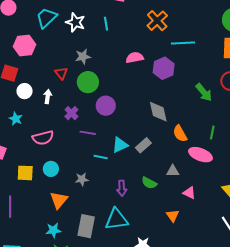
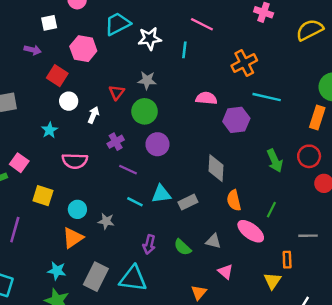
white star: (75, 22) -> (150, 38), turned 30
cyan circle: (51, 169) -> (77, 209), moved

